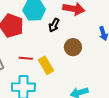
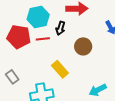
red line: (26, 58) -> (43, 39), moved

